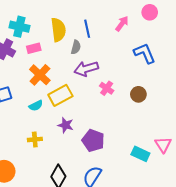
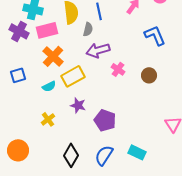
pink rectangle: (34, 48) -> (47, 30), size x1.5
yellow cross: (35, 139) -> (48, 119), turned -32
cyan rectangle: (140, 154) -> (137, 152), moved

